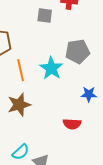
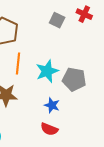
gray pentagon: (78, 51) -> (74, 79), moved
blue star: (89, 94) -> (52, 105), moved

